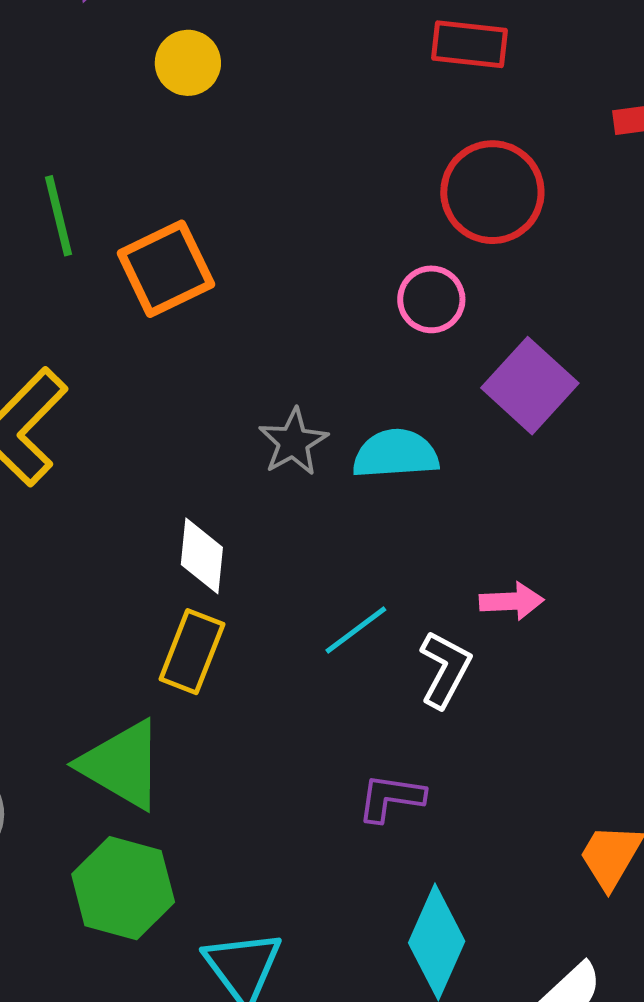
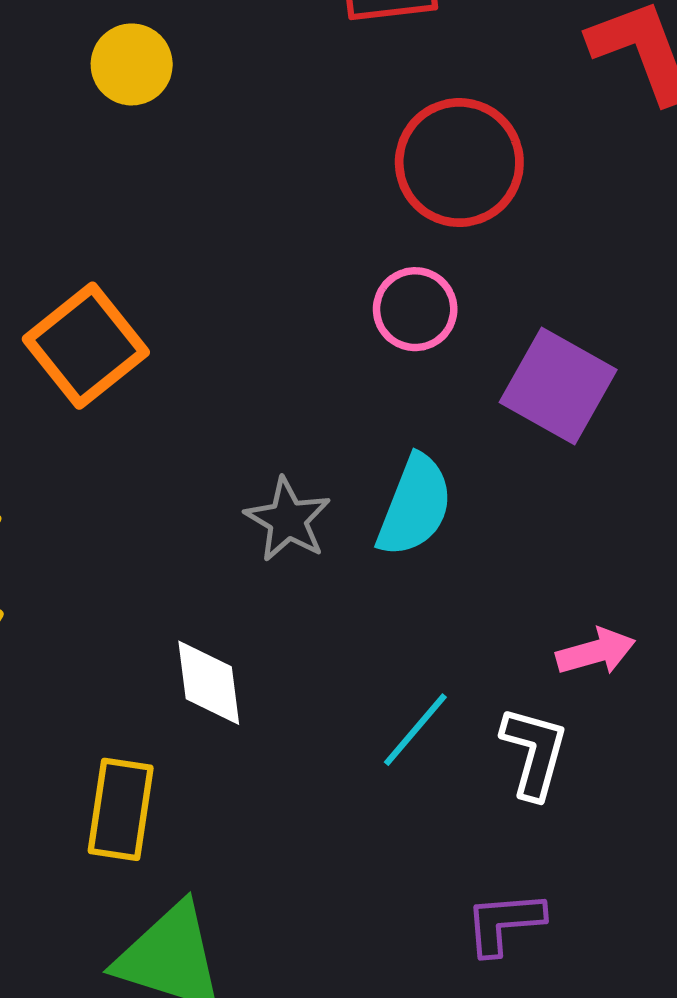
yellow circle: (188, 63) -> (132, 64), moved
cyan semicircle: (396, 454) -> (415, 506), turned 128
yellow rectangle: (192, 652) -> (121, 809), moved

